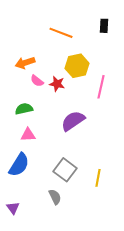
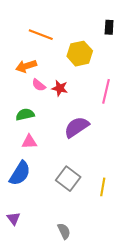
orange line: (61, 33) -> (41, 35), moved
yellow hexagon: (77, 66) -> (80, 54), moved
gray semicircle: (55, 197) -> (64, 231), moved

